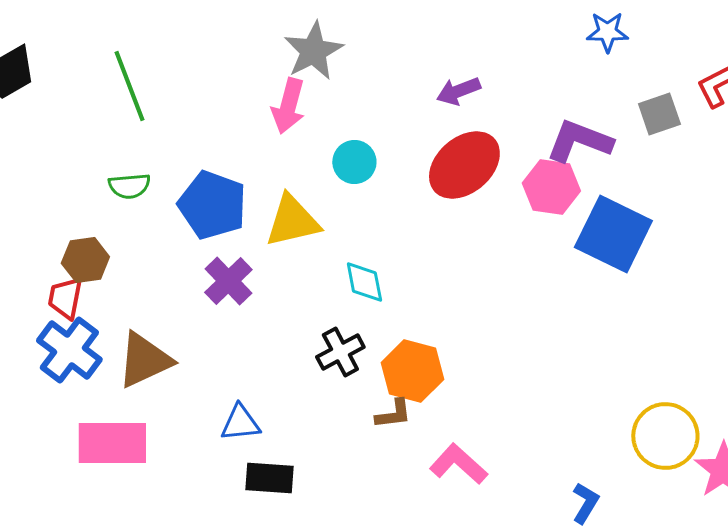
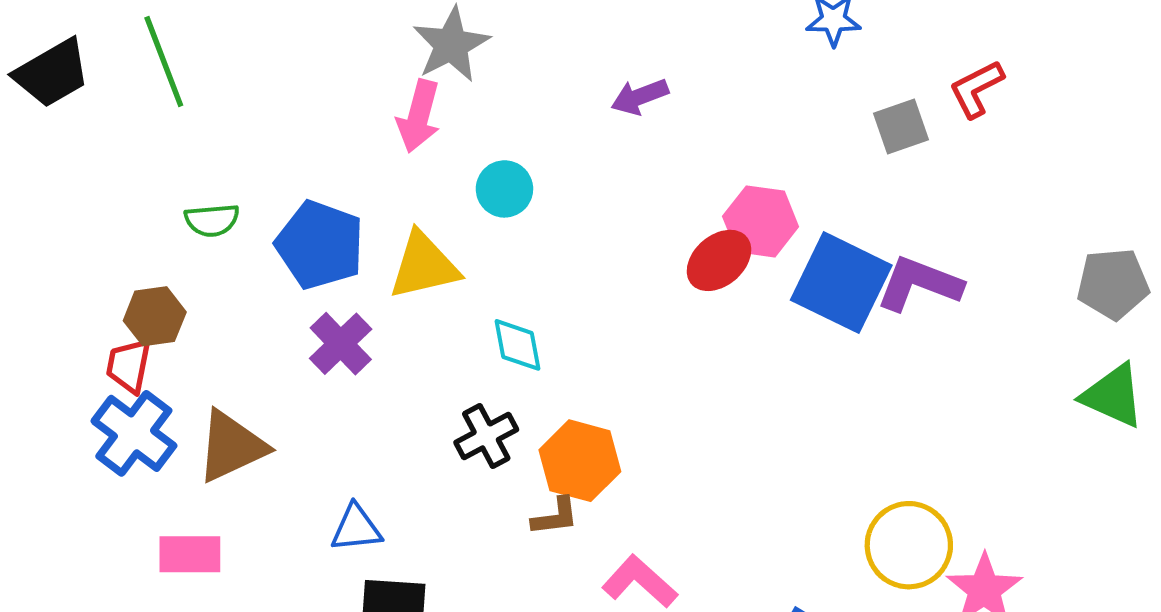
green line: (129, 86) -> (164, 62), moved
purple L-shape: (579, 141) -> (919, 284), moved
red ellipse: (464, 165) -> (719, 260), moved, size x0.7
pink rectangle: (112, 443) -> (190, 554), size x0.7

